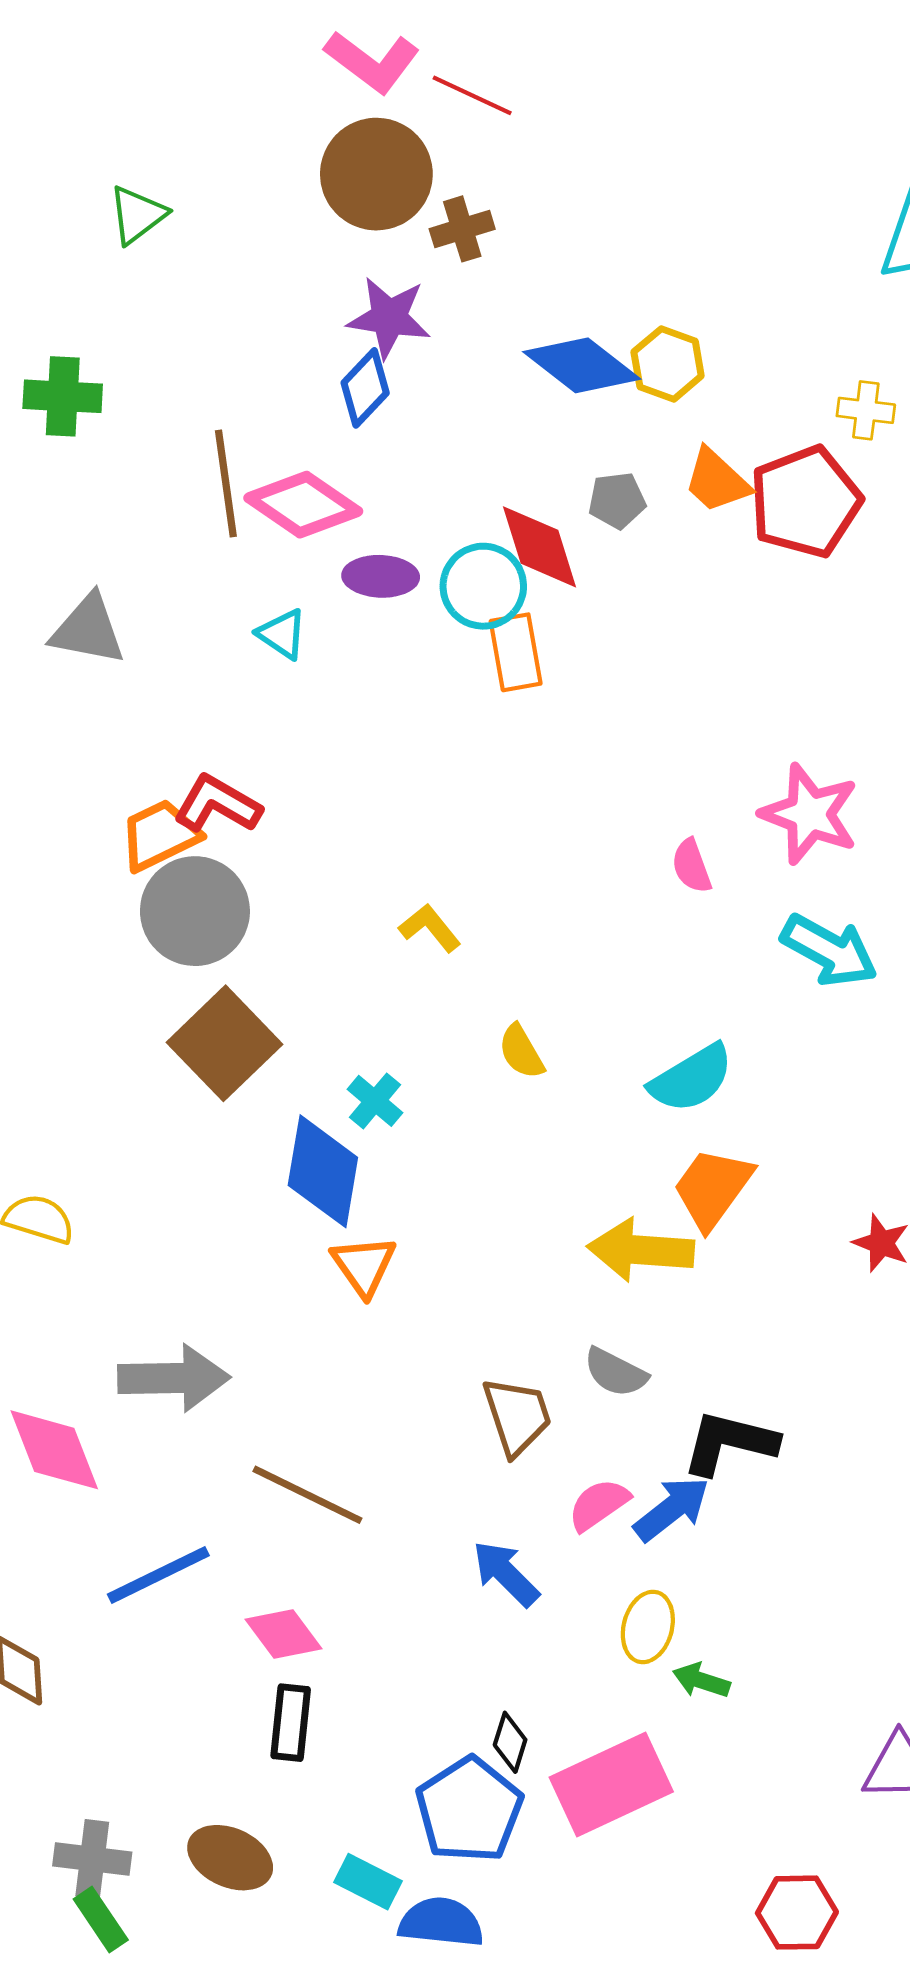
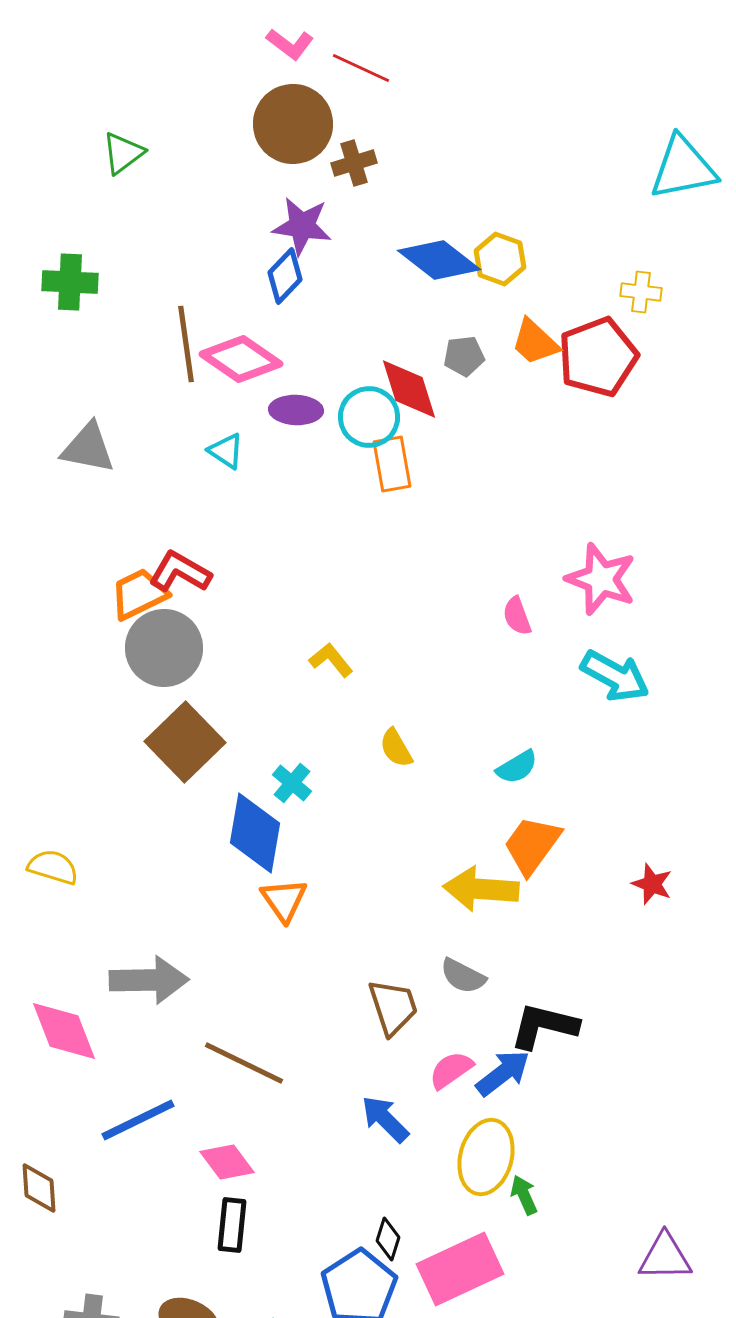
pink L-shape: (372, 62) -> (290, 44), size x0.7
cyan semicircle: (691, 1078) -> (517, 767), size x0.7
yellow ellipse: (648, 1627) -> (486, 1157), size x1.5
green arrow: (701, 1680) -> (524, 1195), turned 48

